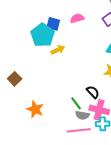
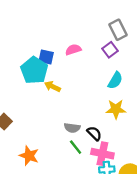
yellow arrow: (58, 50) -> (52, 86), turned -128
gray semicircle: (82, 115) -> (72, 128), moved

